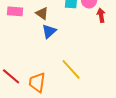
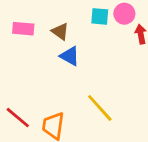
blue triangle: (49, 31) -> (70, 56), turned -49

